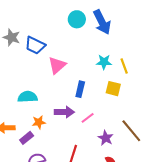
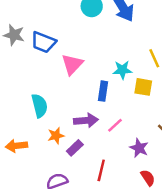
cyan star: (104, 62) -> (122, 70), moved
cyan semicircle: (28, 97) -> (40, 106), turned 84
purple rectangle: (27, 138) -> (75, 148), moved

